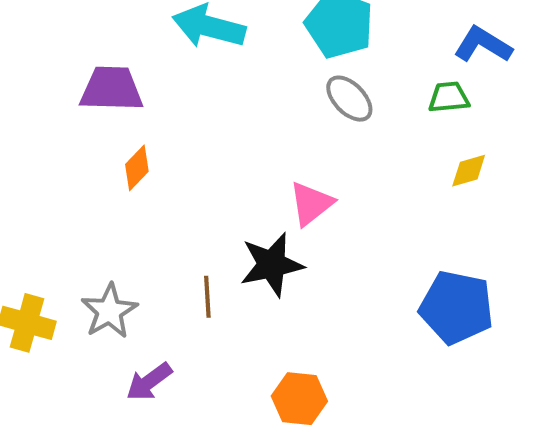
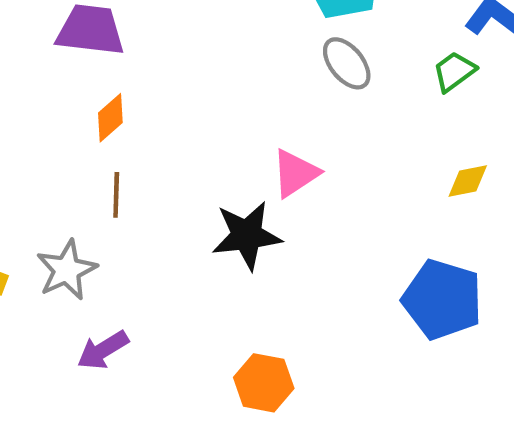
green trapezoid: (449, 97) -> (454, 71), turned -36
yellow diamond: (469, 171) -> (468, 181), moved
brown line: (207, 297) -> (116, 195), moved

